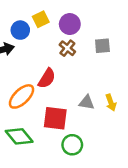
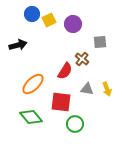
blue circle: (20, 30) -> (32, 14), moved
brown cross: (67, 48) -> (82, 59), moved
red semicircle: (47, 78) -> (65, 71), moved

